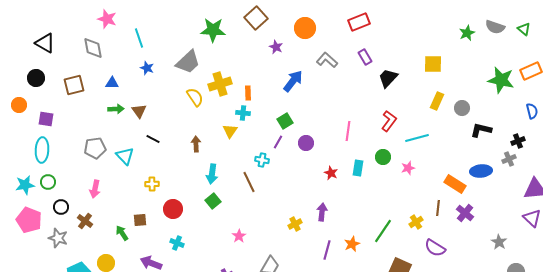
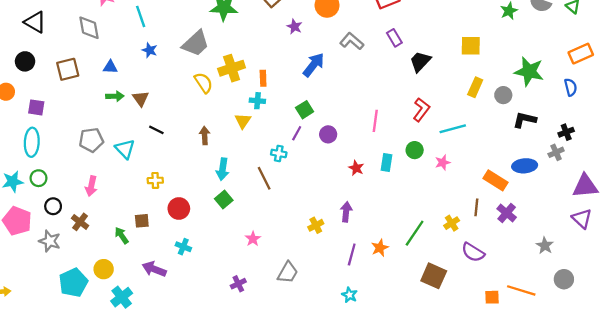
green star: (501, 80) -> (529, 72), moved
blue semicircle: (532, 111) -> (571, 87), moved

